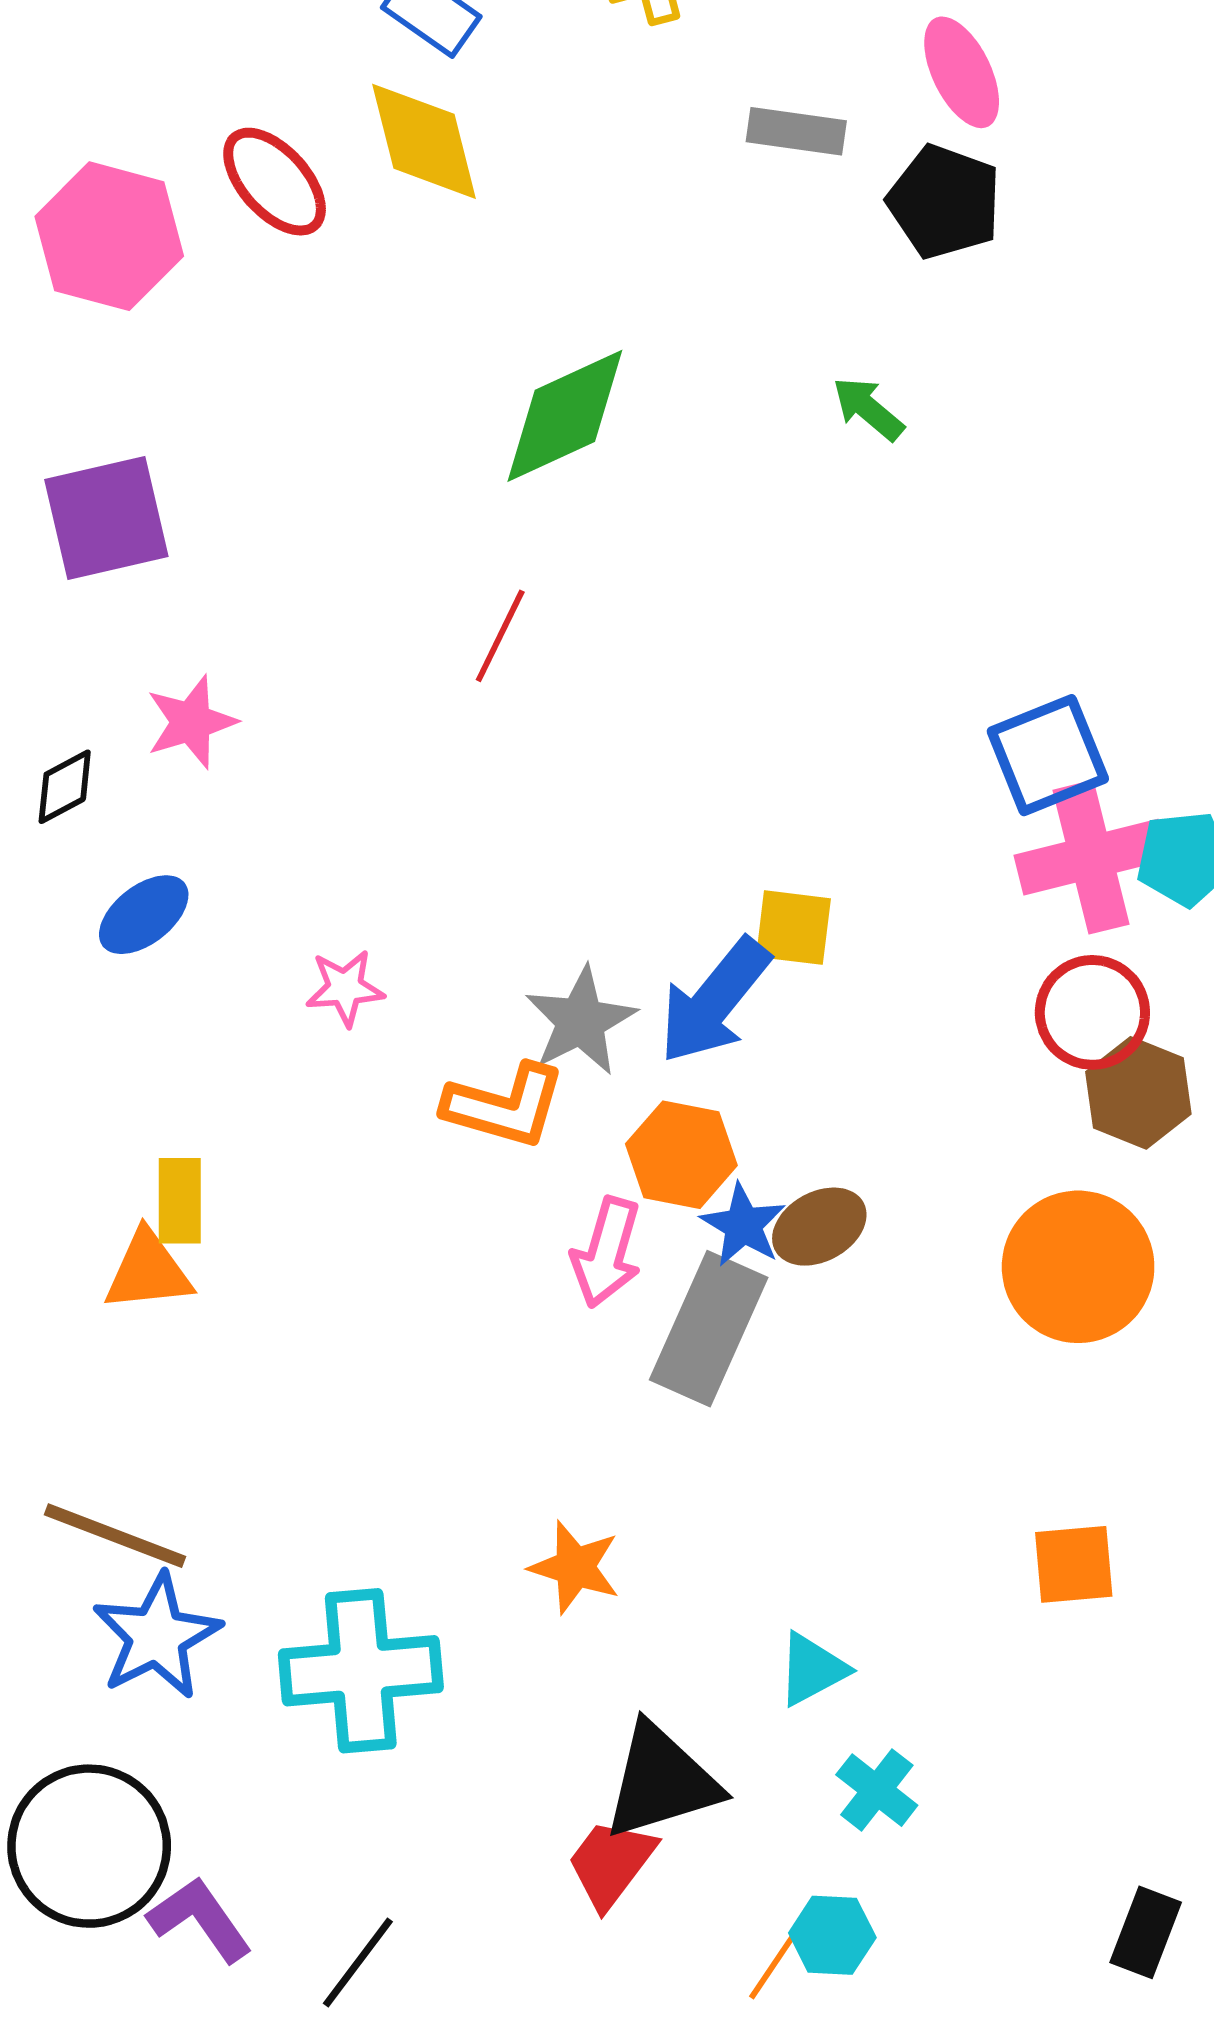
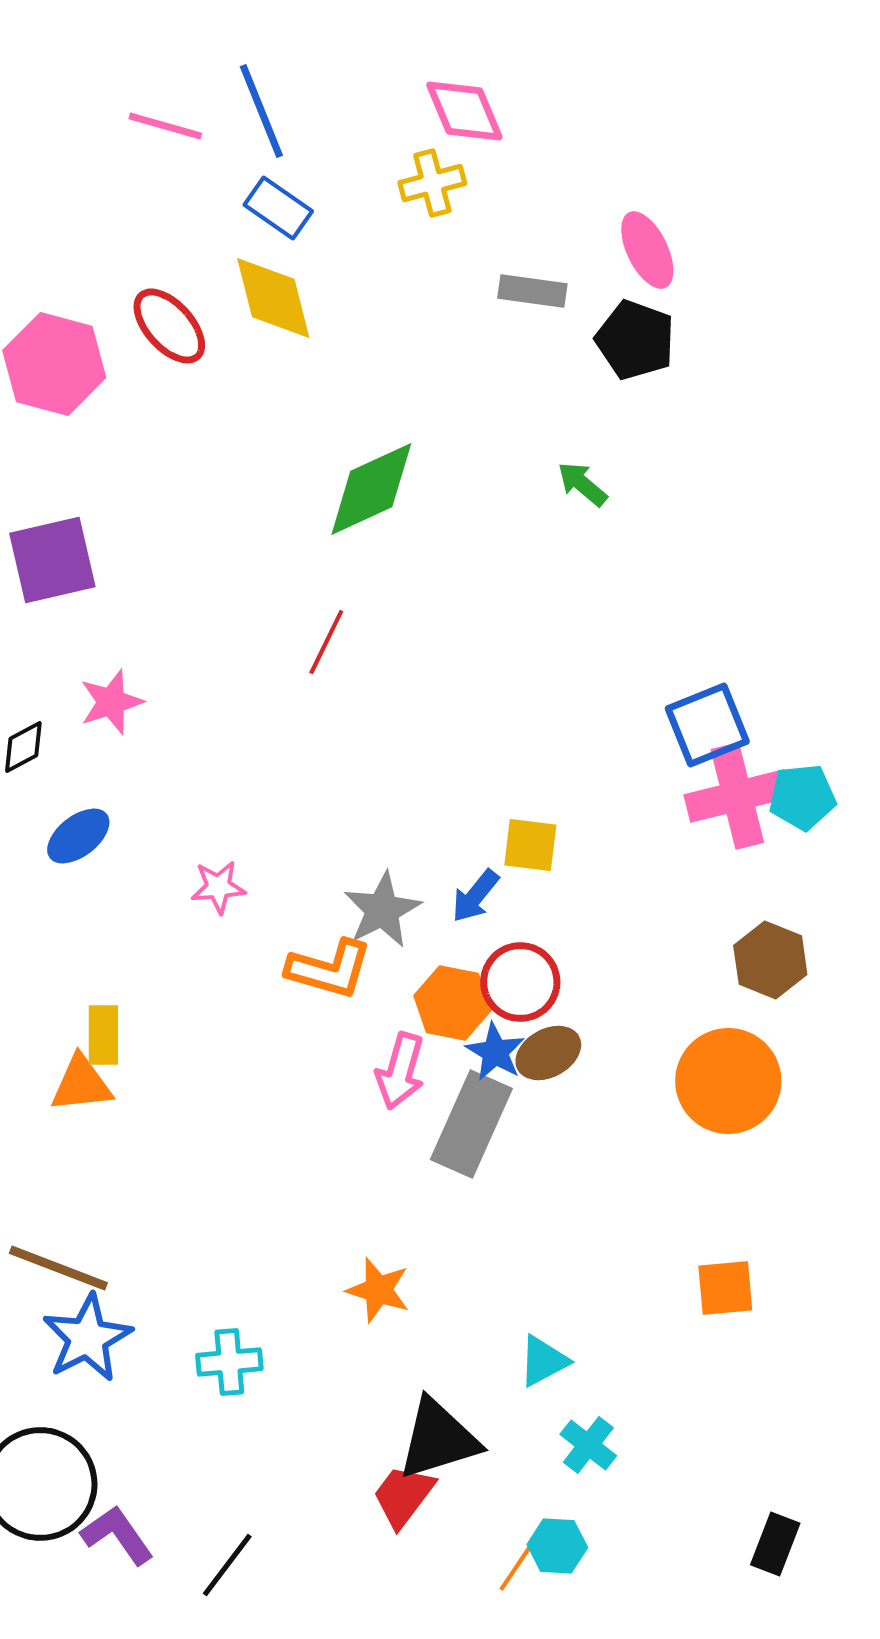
blue arrow: (714, 1001) -> (475, 896), size x0.6
red circle: (1092, 1012) -> (520, 982), moved
cyan cross: (361, 1671) -> (229, 1362), size x0.6

